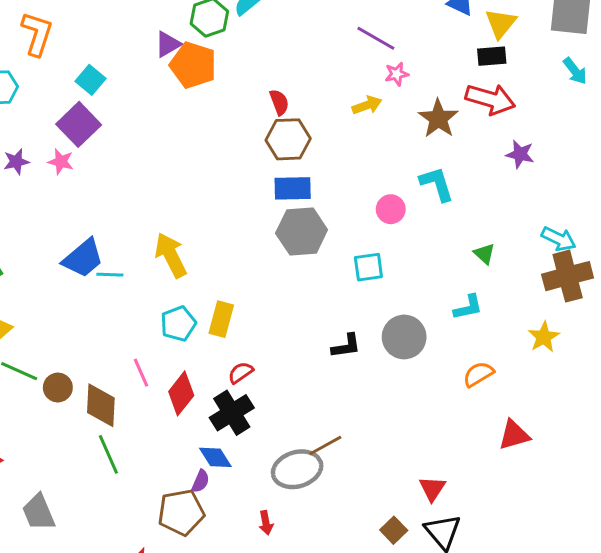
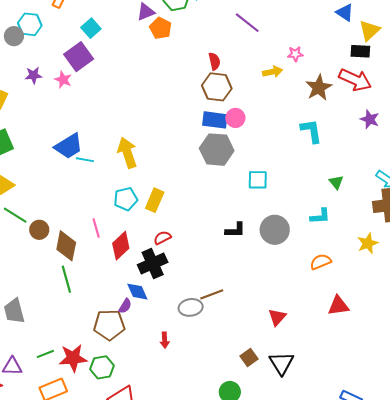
purple line: (376, 38) -> (247, 23), moved
orange pentagon: (193, 65) -> (161, 28), size x0.7
pink circle: (391, 209) -> (235, 118), moved
gray ellipse: (297, 469) -> (191, 307), size x0.7
red triangle: (432, 489) -> (277, 317), moved

